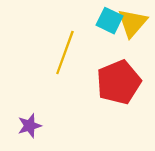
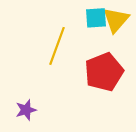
cyan square: (109, 21) -> (96, 18), turned -30

